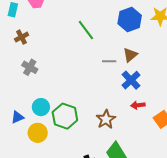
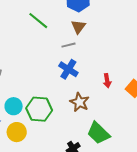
brown triangle: (130, 55) -> (78, 27), moved
blue cross: (131, 80) -> (68, 69), moved
red arrow: (138, 105) -> (107, 81), turned -80

